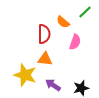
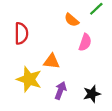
red semicircle: (44, 34) -> (21, 33), moved
purple arrow: (53, 85) -> (60, 90), turned 77

